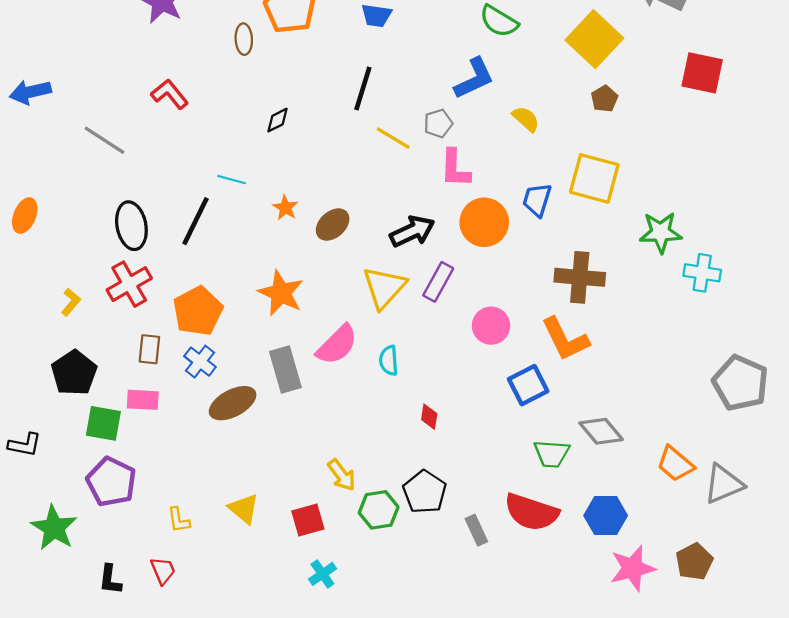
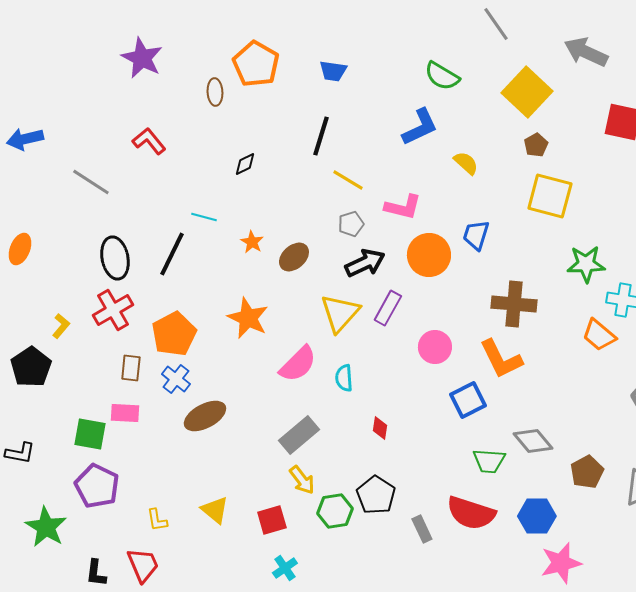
gray pentagon: (438, 123) -> (351, 224), moved
pink L-shape: (455, 168) -> (403, 207), turned -78
yellow square: (594, 178) -> (550, 196), moved
gray rectangle: (285, 369) -> (299, 435), moved, turned 66
black pentagon: (74, 373) -> (31, 367), moved
orange trapezoid: (675, 464) -> (599, 335), moved
brown pentagon: (694, 562) -> (587, 472), moved
red trapezoid: (163, 571) -> (143, 565), size x1.4

